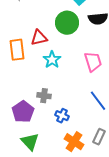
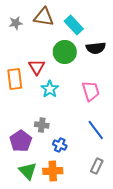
red triangle: (39, 38) -> (37, 67), turned -48
orange cross: (74, 142) -> (53, 171), moved, turned -36

